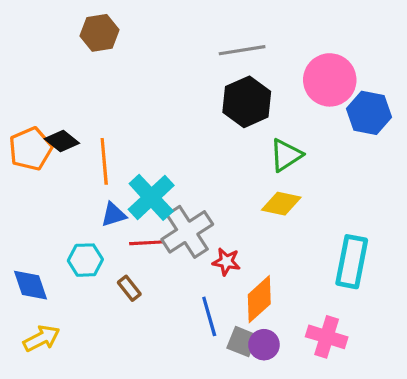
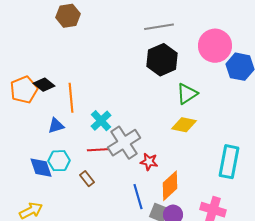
cyan cross: (151, 197) -> (101, 121), size x0.7
blue triangle: (114, 215) -> (56, 126), moved
blue diamond: (31, 285) -> (41, 168), moved

